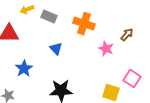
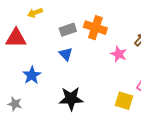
gray rectangle: (49, 17) -> (68, 30), moved, turned -42

